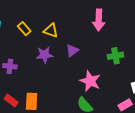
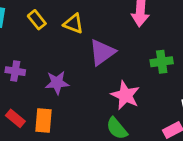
purple triangle: (72, 50) -> (102, 52), size x1.5
purple star: (45, 55) -> (57, 83), moved

